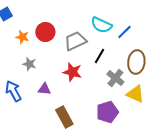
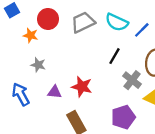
red circle: (45, 32) -> (48, 19), moved
gray trapezoid: (75, 41) -> (83, 22), moved
red star: (72, 72) -> (82, 87), moved

